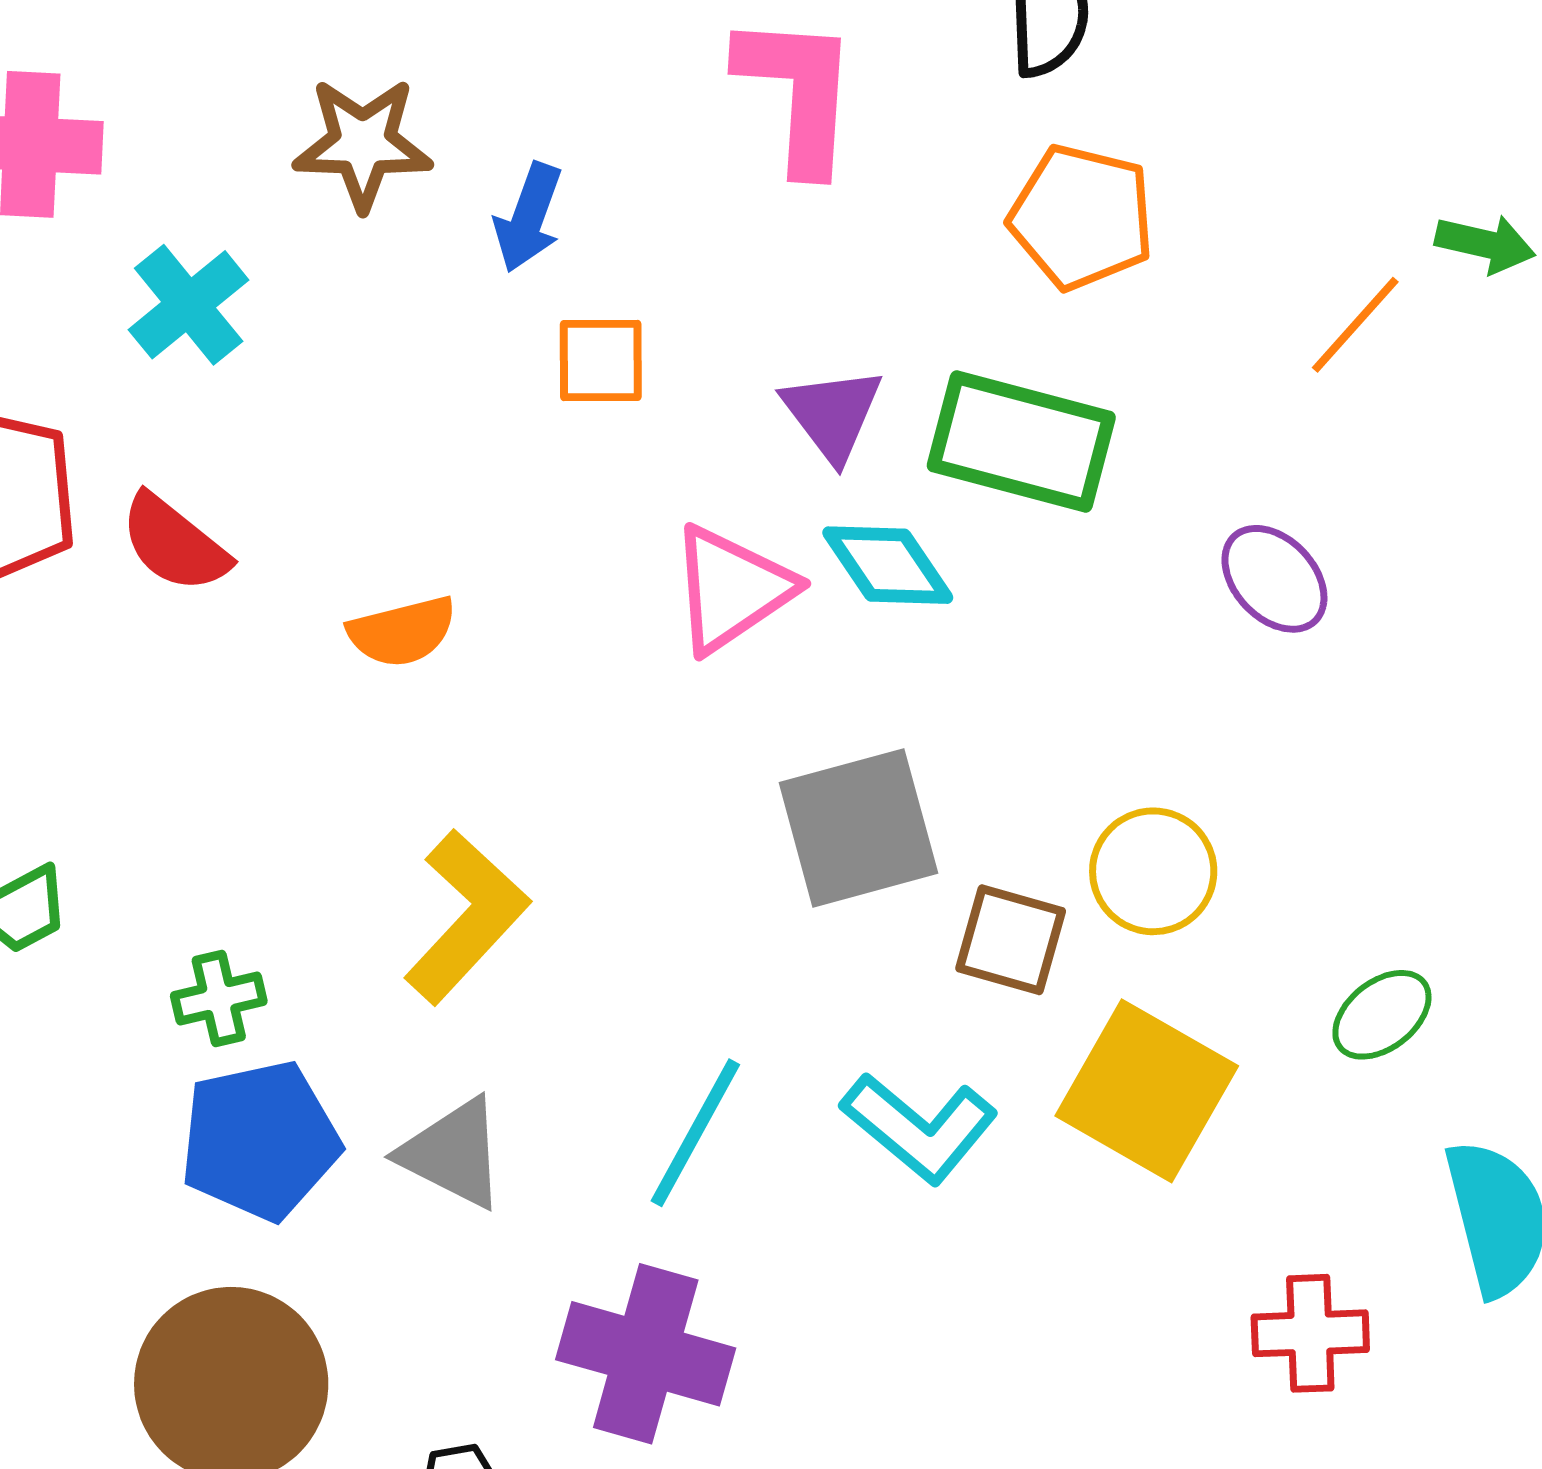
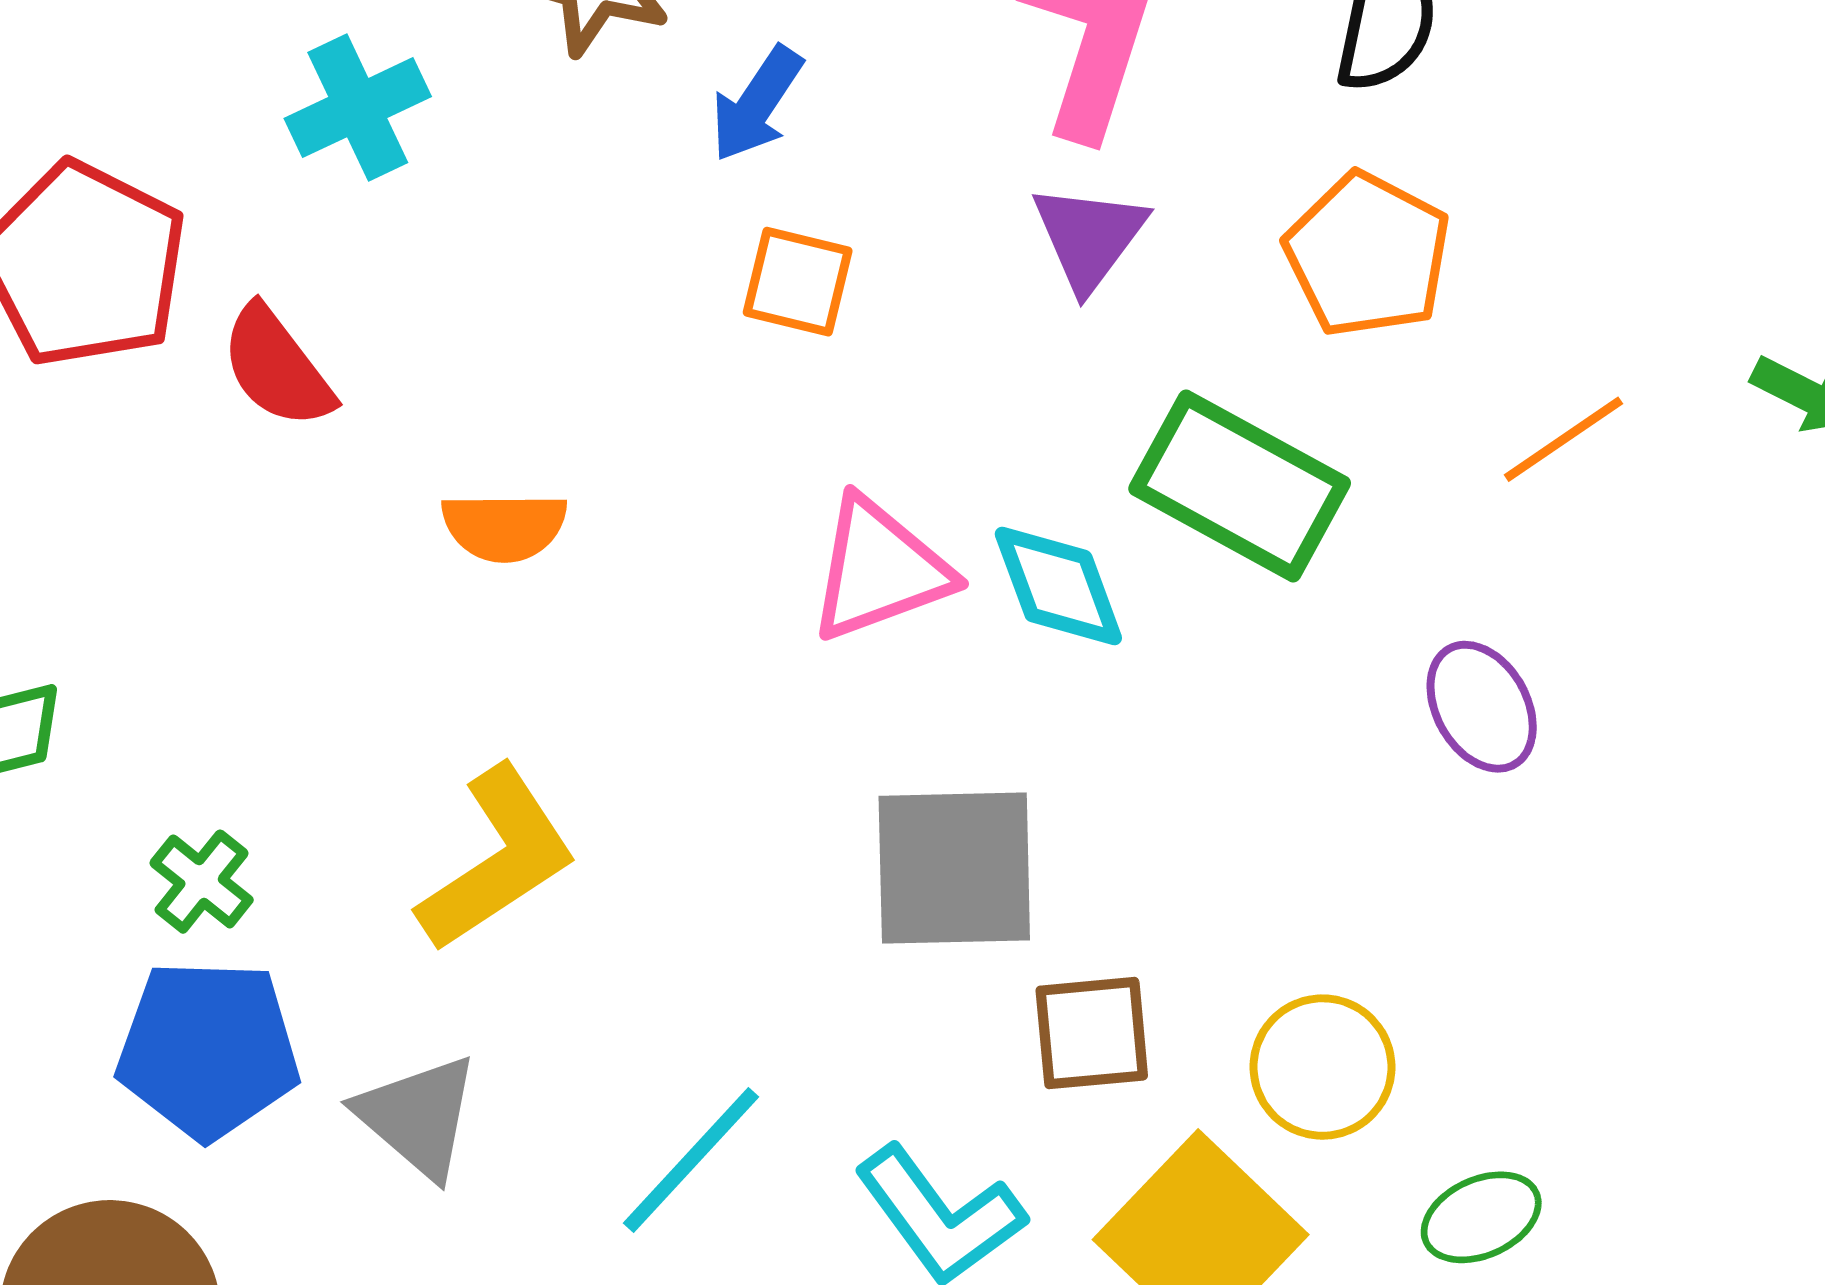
orange line: (1355, 325) -> (1563, 439), moved
purple triangle: (832, 414) -> (1089, 237), moved
yellow circle: (1153, 871) -> (1323, 1067), moved
brown square: (1011, 940) -> (1092, 1033), turned -35
green cross: (219, 998) -> (202, 882), turned 38

